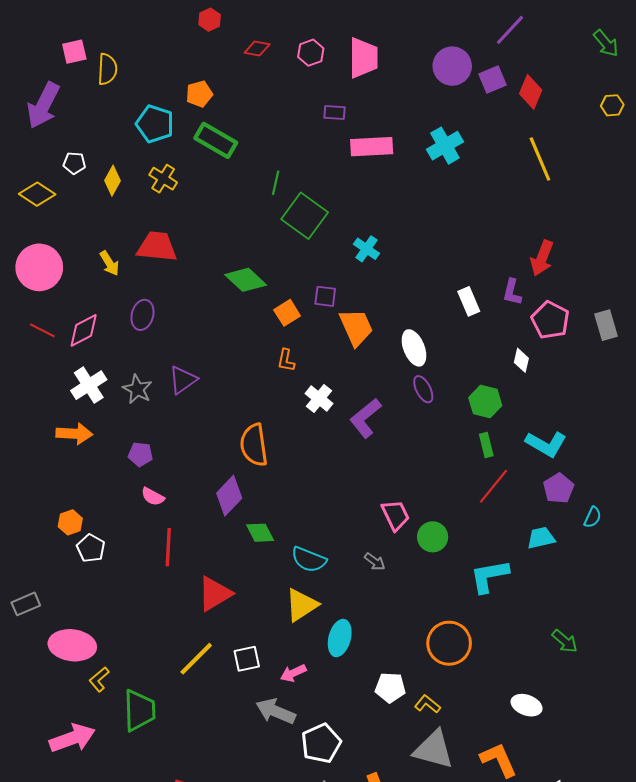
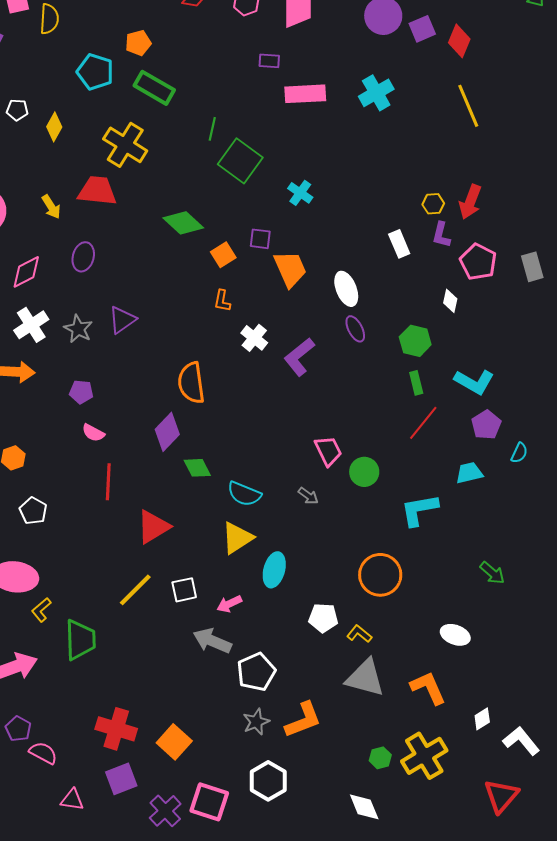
yellow hexagon: (612, 105) -> (433, 204), moved
yellow cross: (163, 179) -> (125, 145), moved, size x1.6
white pentagon: (91, 548) -> (33, 511), moved

